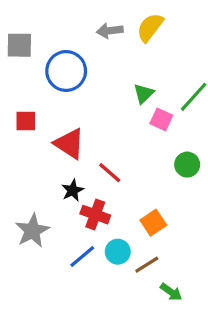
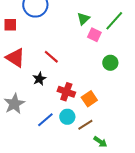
red square: (26, 121) -> (10, 25), moved
red triangle: (69, 144) -> (15, 58), moved
red line: (110, 173) -> (51, 57), moved
red cross: (95, 215) -> (66, 92), moved

